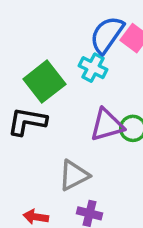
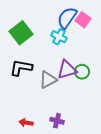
green square: (44, 82) -> (21, 33), moved
gray triangle: (74, 175) -> (48, 80), moved

